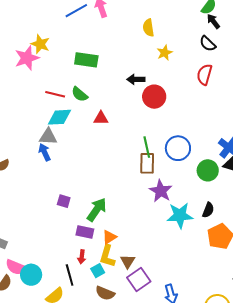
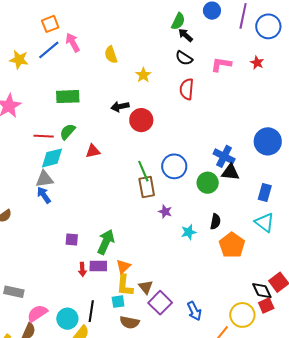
yellow semicircle: (148, 28) -> (111, 55), moved
yellow star: (40, 44) -> (19, 60), moved
green semicircle: (80, 94) -> (67, 132), turned 102
purple star: (161, 191) -> (165, 212), size x0.6
cyan star: (180, 215) -> (189, 232), size x0.6
red arrow: (82, 257) -> (82, 269), moved
pink semicircle: (16, 267) -> (37, 313), turned 135
cyan square: (98, 271) -> (118, 302), turned 32
cyan circle: (31, 275) -> (67, 319), moved
black line: (70, 275) -> (91, 311), turned 35

